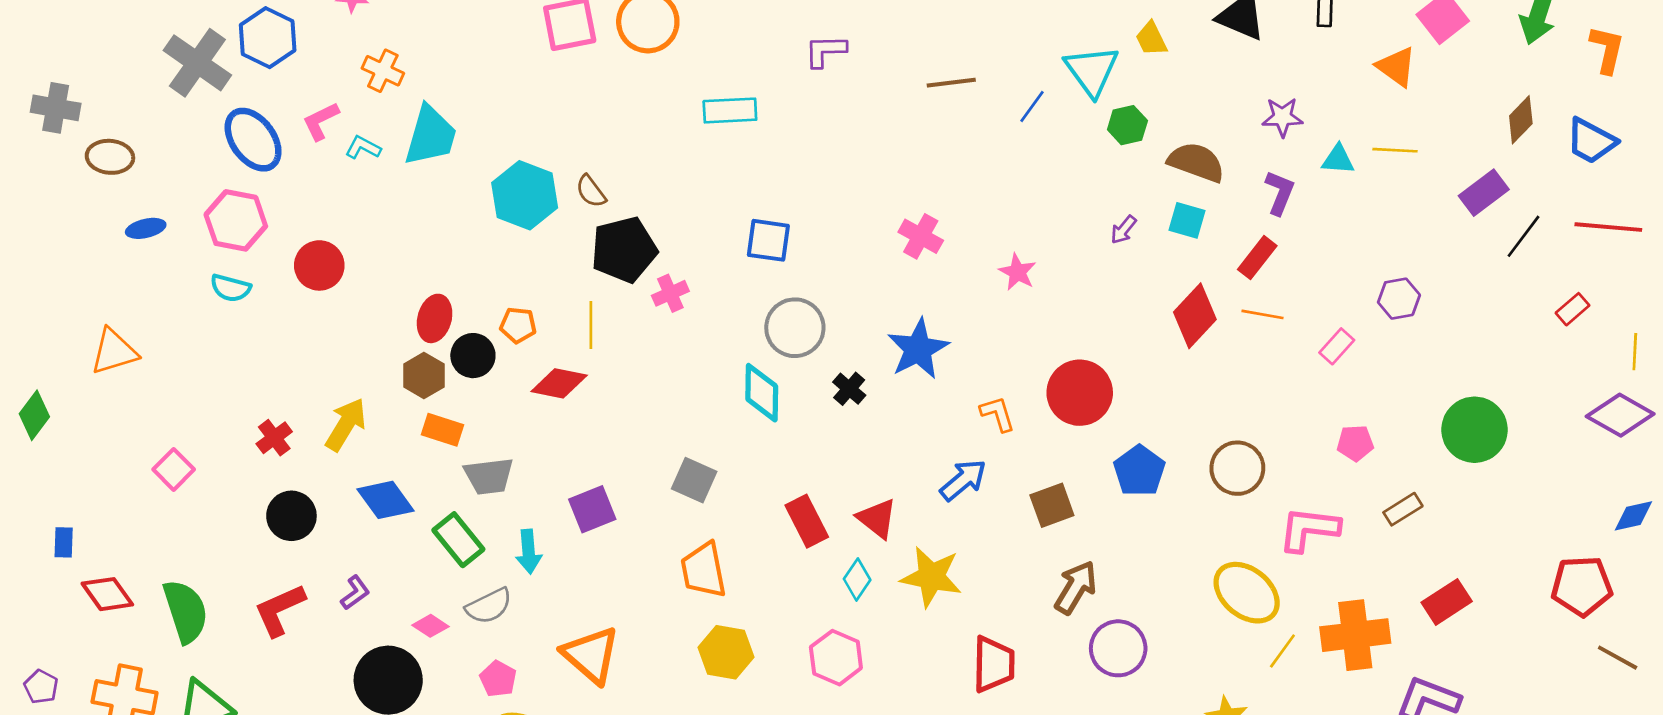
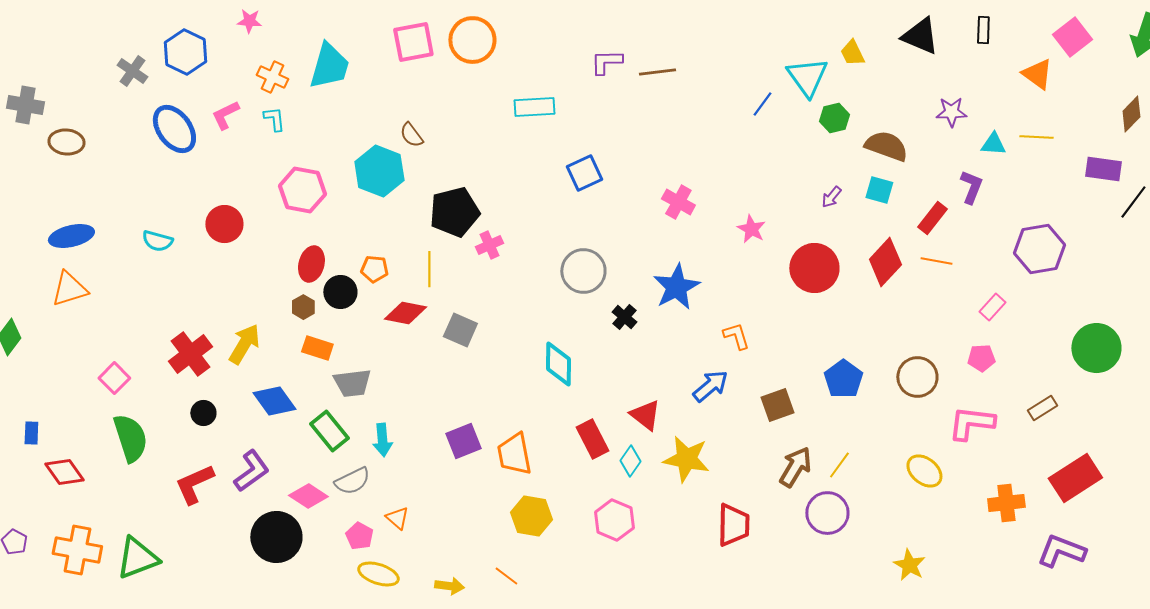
gray cross: (197, 63) -> (132, 71), size x0.6
brown line: (951, 83) -> (657, 72), moved
cyan trapezoid: (431, 136) -> (329, 66), moved
cyan L-shape: (363, 148) -> (274, 119), moved, turned 56
brown semicircle: (591, 191) -> (411, 135), moved
purple L-shape: (1280, 193) -> (971, 187), moved
purple rectangle: (1484, 193) -> (1103, 169), turned 45
pink hexagon: (236, 220) -> (302, 190), moved
blue ellipse: (146, 228) -> (71, 236), moved, size x1.5
blue square: (768, 240) -> (584, 173), moved, turned -33
purple hexagon: (1399, 299) -> (1039, 249), size x1.6
pink rectangle: (1337, 346) -> (992, 307), moved
brown hexagon: (424, 375) -> (303, 307), size x0.7
cyan diamond: (762, 393) -> (558, 364), moved
red circle: (1080, 393) -> (814, 268), moved
red cross: (274, 438) -> (190, 354), size x1.6
pink pentagon: (1355, 443) -> (981, 358), moved
gray square: (694, 480) -> (460, 330), moved
purple square: (592, 509) -> (463, 441), moved
black circle: (291, 516) -> (203, 413), size x0.7
red rectangle: (807, 521) -> (592, 439), moved
purple L-shape: (355, 593) -> (251, 471), size x1.6
yellow ellipse: (1247, 593) -> (924, 471), size x0.7
red rectangle: (1447, 602) -> (1075, 478), size x1.4
green semicircle: (185, 611) -> (130, 438), moved
pink diamond: (431, 626) -> (308, 496), size x1.4
orange cross: (1355, 635) -> (1006, 503), size x0.7
yellow line: (1282, 651) -> (839, 465), moved
orange triangle: (591, 655) -> (397, 518), moved, size x0.5

